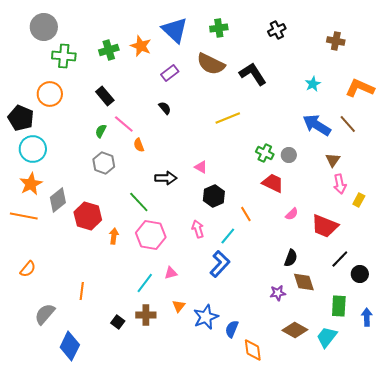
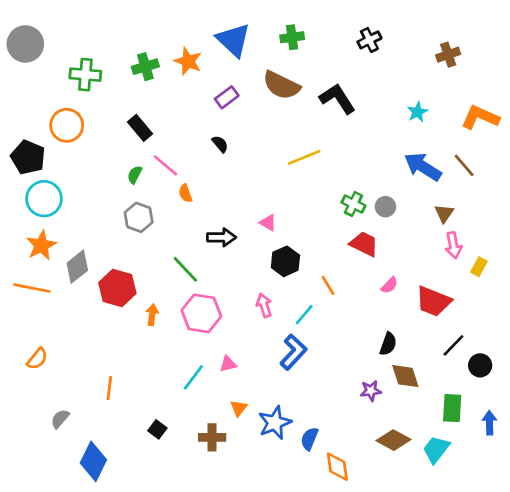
gray circle: (44, 27) -> (25, 44), moved
brown cross: (336, 41) -> (448, 55), turned -30
gray semicircle: (45, 314) -> (60, 419), size x0.7
brown cross: (146, 315) -> (212, 437), moved

